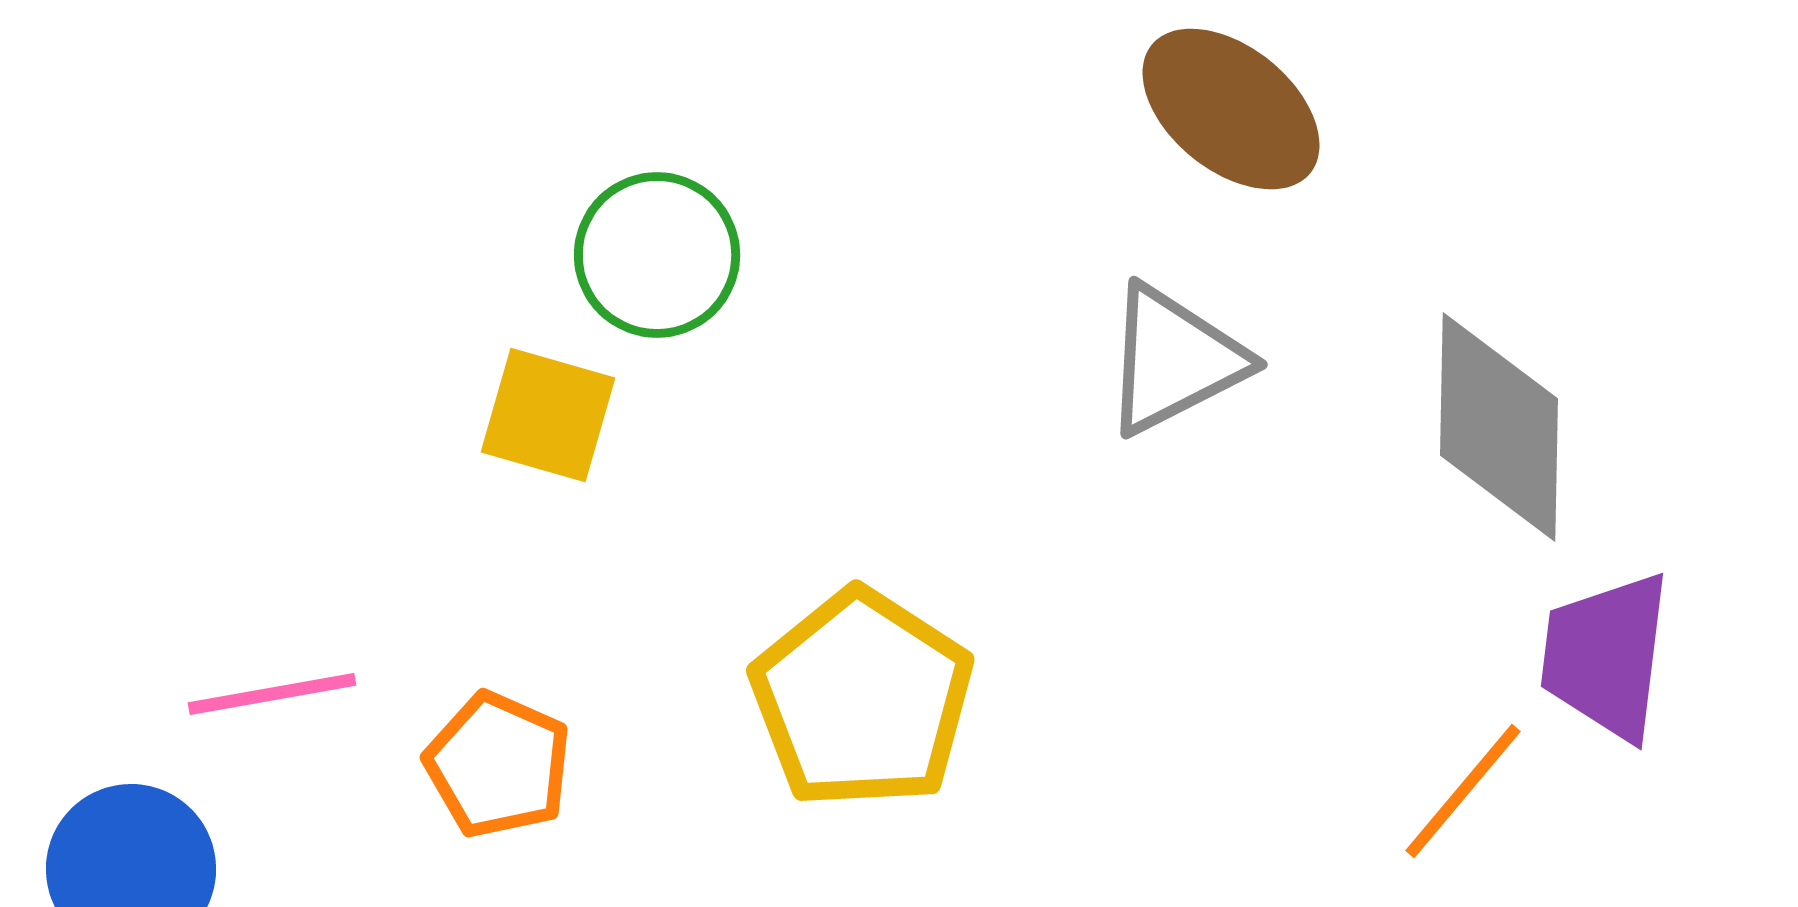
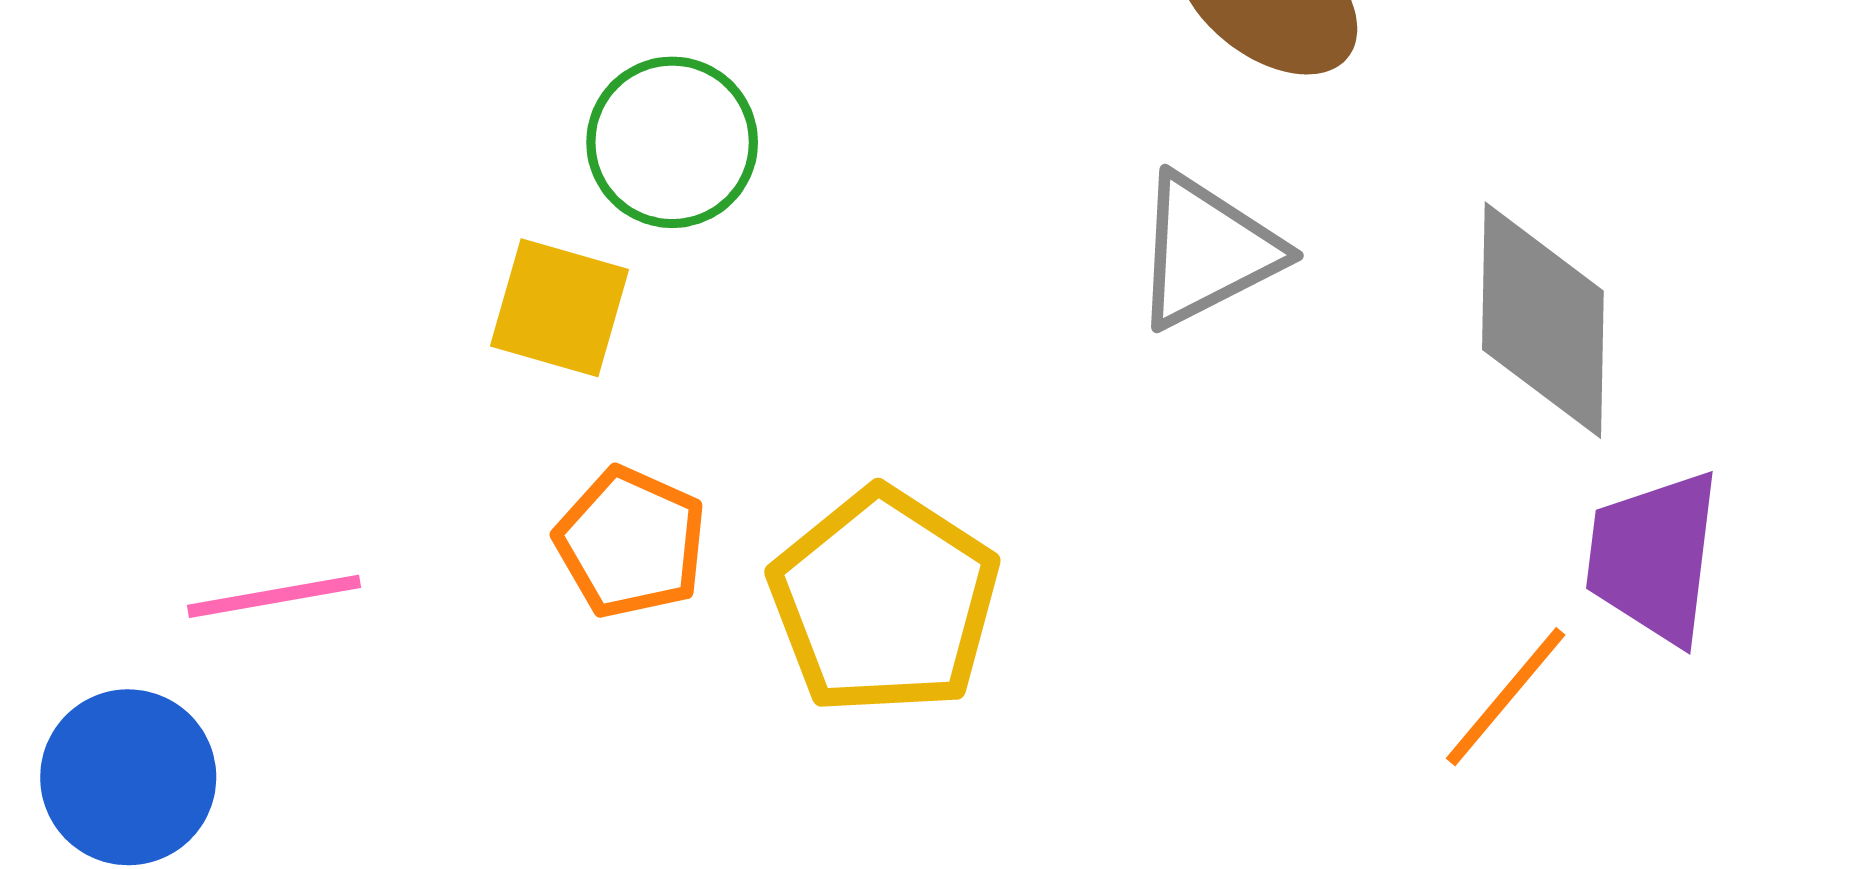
orange pentagon: (498, 765) -> (631, 543), moved

